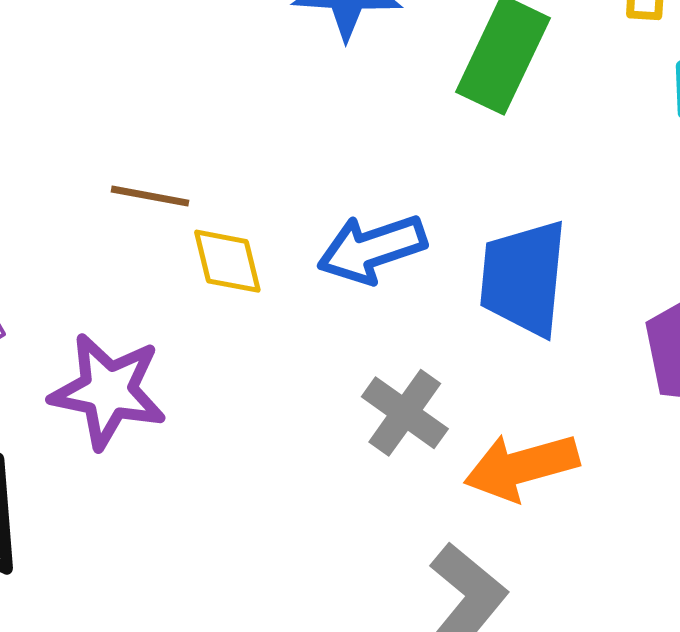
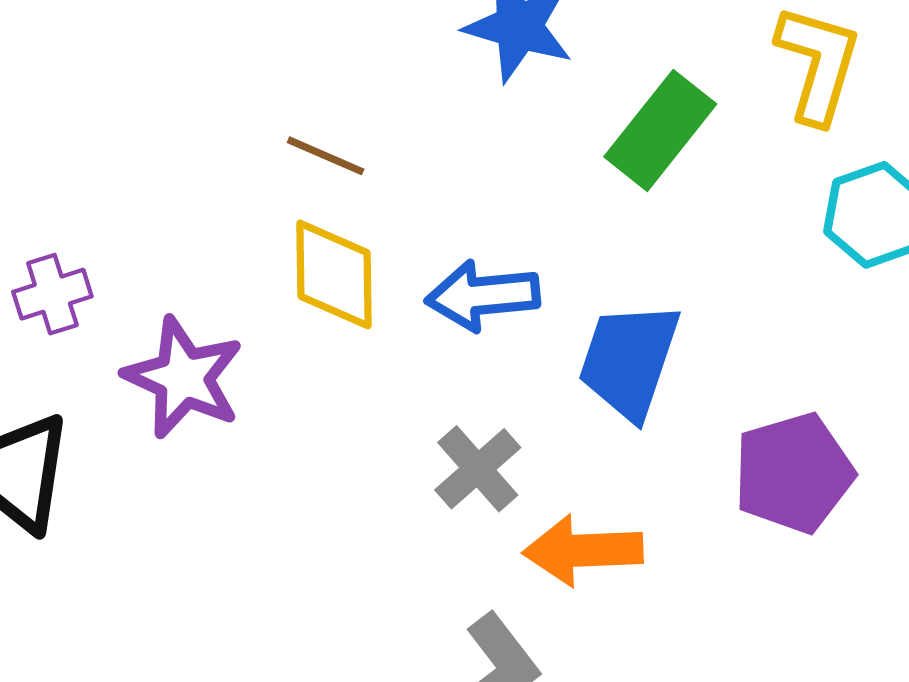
brown line: (150, 196) -> (326, 156), moved
yellow diamond: (227, 261) -> (334, 274), size x1.4

